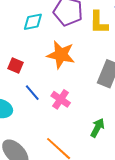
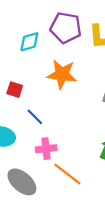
pink cross: (61, 99) -> (46, 149), moved, turned -36

